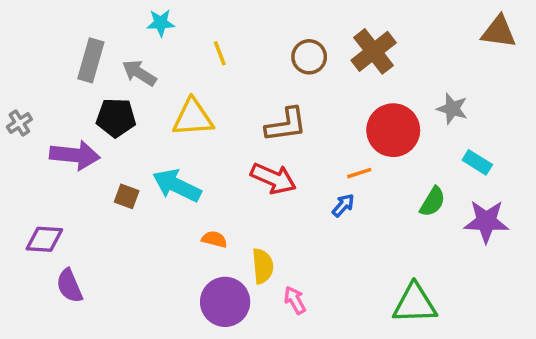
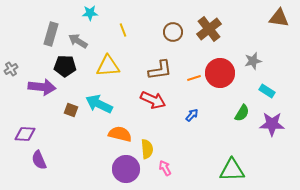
gray star: (452, 109) -> (253, 61), turned -30
orange line: (359, 173) -> (194, 78), moved
orange semicircle: (214, 239) -> (120, 134), size x1.6

